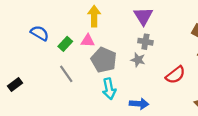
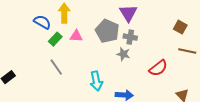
yellow arrow: (94, 16) -> (64, 13), moved
blue semicircle: (40, 33) -> (42, 22), moved
gray pentagon: (104, 60) -> (107, 31), moved

